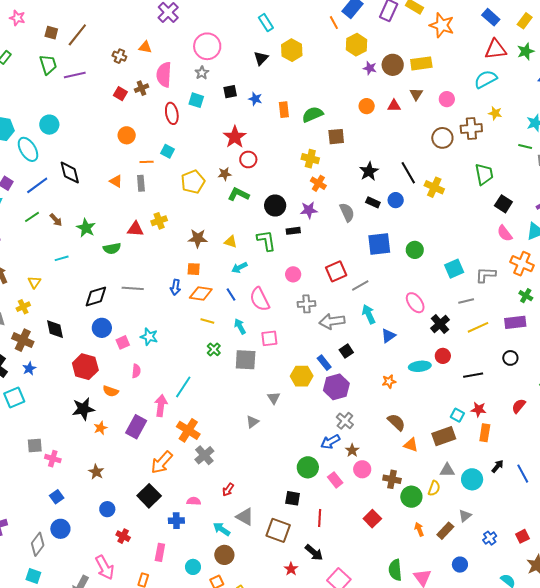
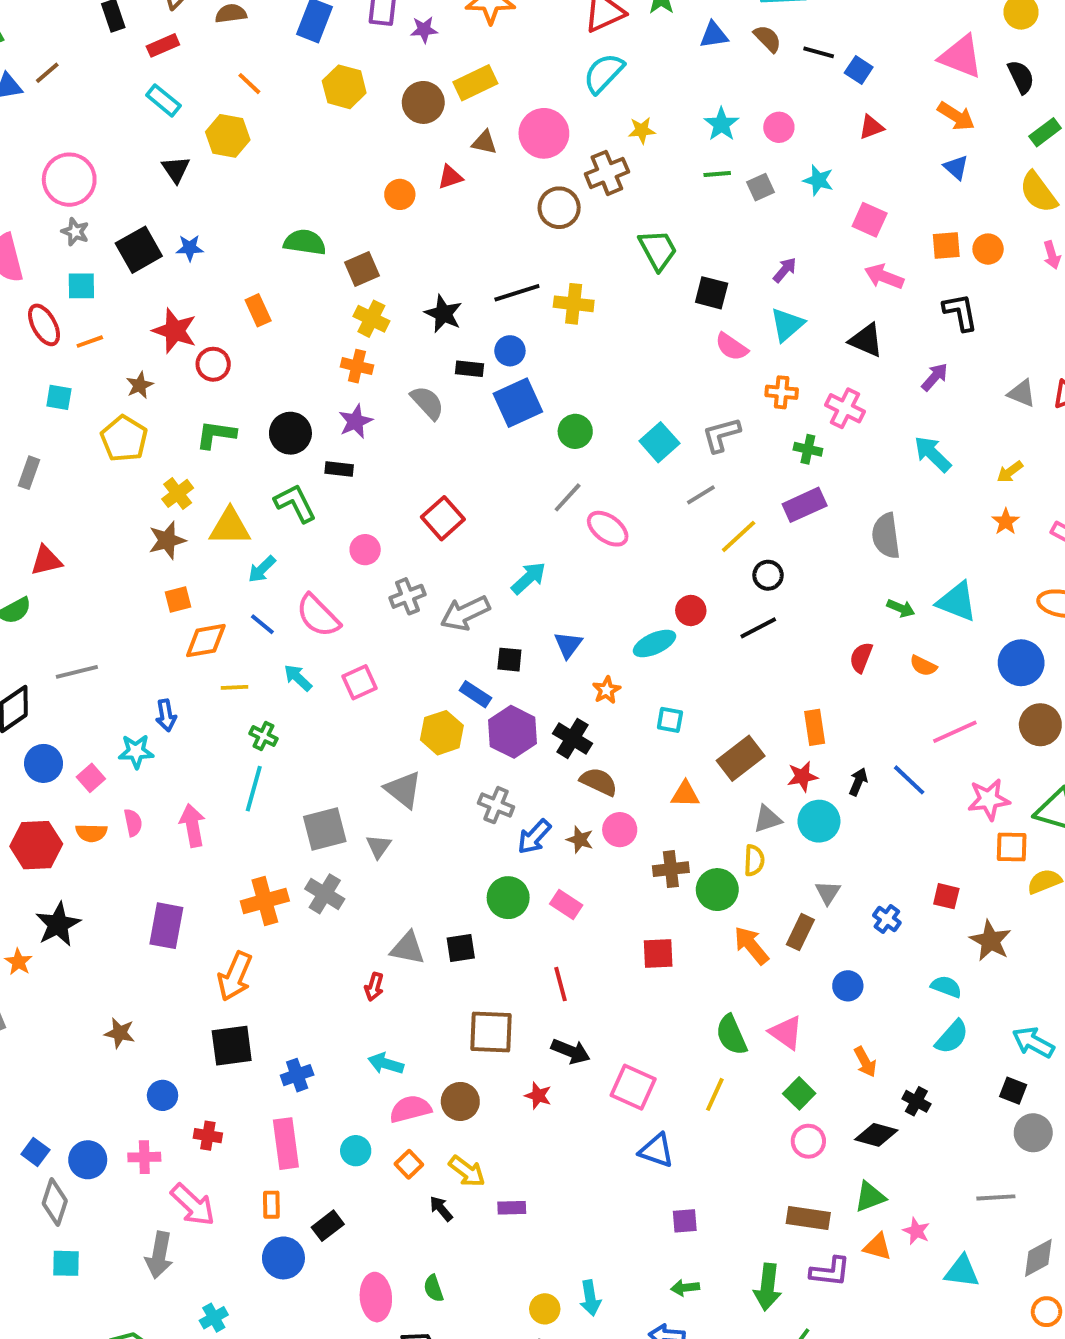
orange line: (334, 23) -> (249, 84), moved
purple star: (370, 68) -> (424, 30), moved
black square: (230, 92) -> (139, 250), size x1.6
brown triangle: (416, 94) -> (484, 142), turned -32
pink circle: (447, 99) -> (544, 133), size x1.6
orange rectangle: (284, 110) -> (258, 310), moved
green semicircle: (313, 114) -> (305, 242), turned 50
yellow cross: (310, 159) -> (371, 319), moved, turned 30
orange line: (147, 162) -> (90, 342), moved
black line: (408, 173) -> (517, 293), turned -60
brown star: (225, 174) -> (140, 385), moved
gray rectangle: (141, 183) -> (29, 473), turned 42
yellow cross: (159, 221) -> (178, 493), moved
black rectangle: (293, 231) -> (339, 469), turned 32
yellow triangle: (231, 242) -> (230, 527), size x1.6
blue square: (379, 244) -> (518, 403), moved
orange cross: (522, 264) -> (782, 392), size x0.7
gray line: (360, 285) -> (568, 497), moved
blue arrow: (175, 287) -> (166, 715), moved
cyan arrow: (369, 314) -> (529, 578), turned 90
black cross: (440, 324) -> (573, 738), moved
blue triangle: (388, 336) -> (568, 645), moved
black square: (346, 351) -> (509, 660), turned -32
black circle: (510, 358) -> (768, 575), moved
gray square: (246, 360) -> (325, 829), moved
cyan line: (183, 387) -> (254, 789), moved
orange semicircle: (111, 391) -> (91, 833), moved
gray triangle: (274, 398) -> (403, 790), size x1.5
pink arrow: (161, 406) -> (192, 825), moved
red star: (479, 409) -> (802, 776), moved
cyan square: (457, 415) -> (670, 720), moved
gray cross: (345, 421) -> (496, 805), moved
brown semicircle: (396, 422) -> (599, 782), moved
orange star: (100, 428) -> (18, 962), moved
orange cross: (188, 430) -> (265, 901), turned -30
gray cross: (204, 455) -> (325, 894), moved
pink cross: (53, 459) -> (144, 1157), moved
pink circle: (362, 469) -> (620, 830), moved
black square: (149, 496) -> (232, 1046), turned -35
blue square: (57, 497) -> (35, 1152), moved
black square: (293, 498) -> (461, 948), moved
pink semicircle: (194, 501) -> (410, 1109), moved, size x1.5
gray triangle: (245, 517) -> (408, 948), moved
red square: (372, 519) -> (658, 954), turned -30
orange arrow: (419, 529) -> (751, 945), size x1.5
red square: (522, 536) -> (946, 896), turned -32
pink rectangle: (160, 552) -> (286, 1144), size x1.4
brown circle: (224, 555) -> (460, 1101), moved

